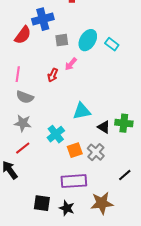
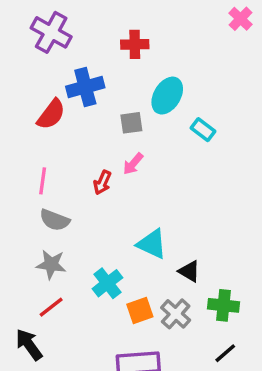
gray square: (62, 40) -> (131, 123), moved
cyan ellipse: (88, 40) -> (167, 96), moved
cyan triangle: (82, 111) -> (152, 244), turned 36
green cross: (124, 123) -> (223, 305), moved

